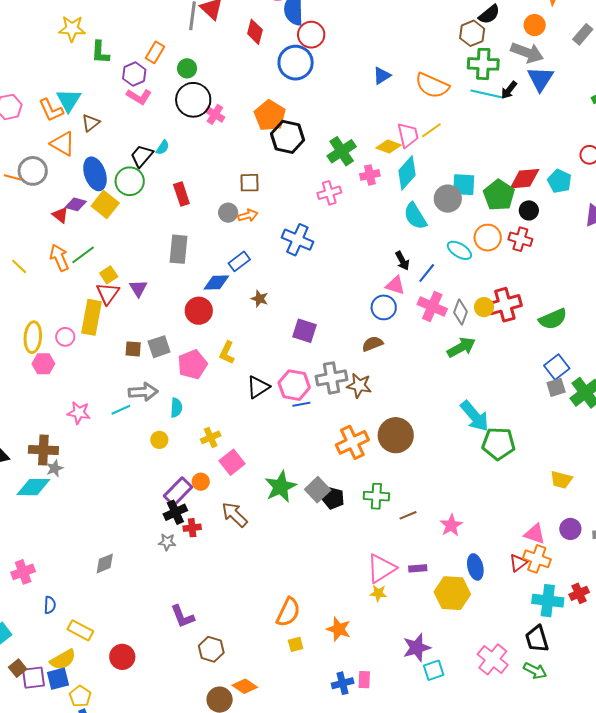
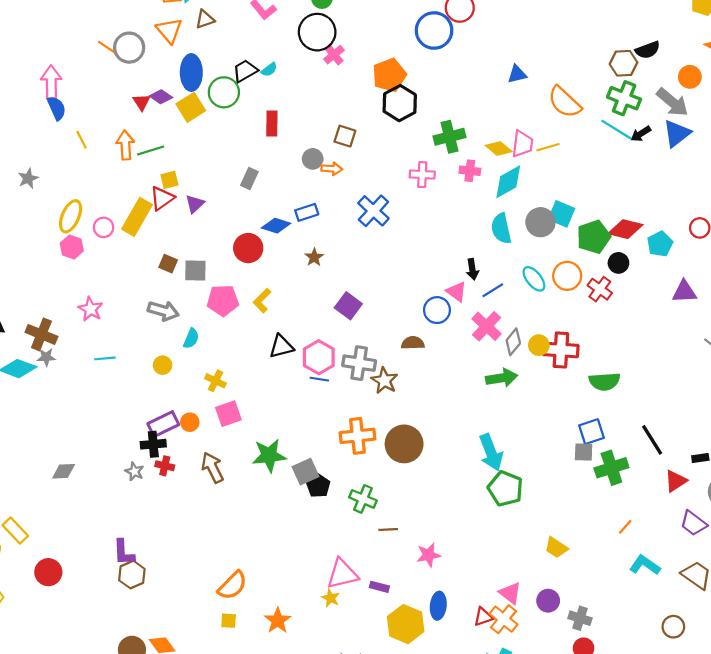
gray rectangle: (178, 249) -> (249, 178), size x0.7
cyan line: (121, 410) -> (105, 358), moved
yellow cross: (211, 437) -> (215, 381), turned 30
brown hexagon: (211, 649) -> (132, 575), moved

